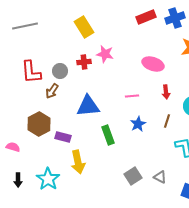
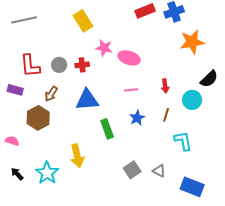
red cross: (84, 62) -> (82, 65), moved
pink ellipse: (153, 64) -> (129, 58), moved
brown arrow: (52, 91) -> (51, 94), moved
purple rectangle: (63, 137) -> (15, 90), moved
black arrow: (18, 180) -> (17, 174), turned 136

